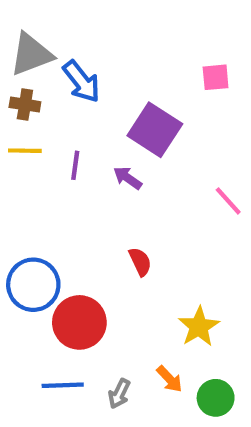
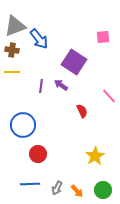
purple line: (75, 165) -> (41, 86), moved
red semicircle: (140, 262) -> (82, 111), moved
blue circle: (33, 285) -> (23, 125), moved
red circle: (79, 322) -> (38, 154), size x0.7
orange arrow: (169, 379) -> (77, 191), moved

